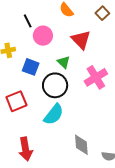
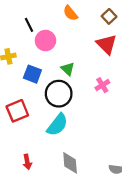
red triangle: (81, 40) -> (107, 44), moved
pink cross: (96, 77) -> (102, 85), size x0.6
gray diamond: (81, 145) -> (70, 163), moved
red arrow: (25, 149) -> (27, 162), size x0.6

